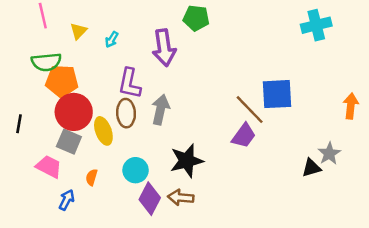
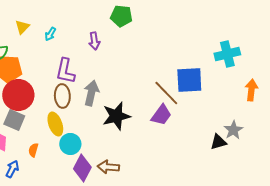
cyan cross: (316, 25) -> (227, 54), moved
purple arrow: (164, 48) -> (94, 41), size x0.6
yellow ellipse: (103, 131) -> (55, 124), moved
black star: (187, 161) -> (116, 116), moved

